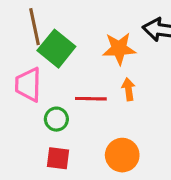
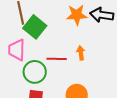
orange star: (119, 49) -> (77, 15), moved
green circle: (56, 119) -> (35, 72), size x1.5

